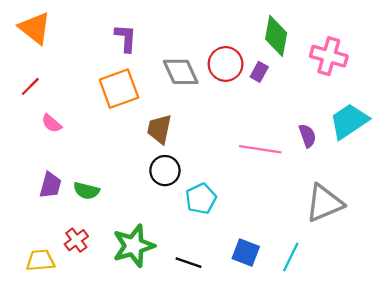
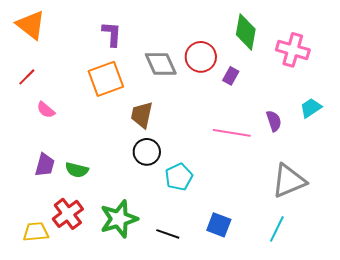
purple rectangle: (259, 72) -> (231, 76), moved
cyan trapezoid: (349, 121) -> (311, 108), size x0.6
red cross: (76, 240) -> (68, 214), size x1.4
cyan line: (291, 257) -> (277, 229), moved

